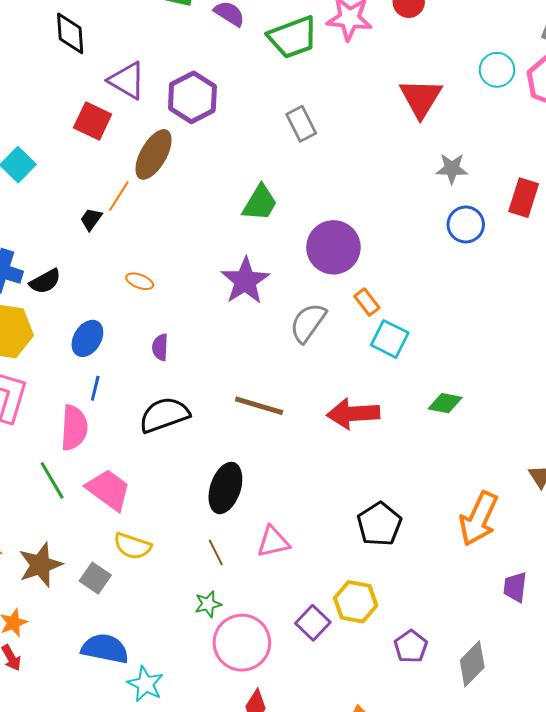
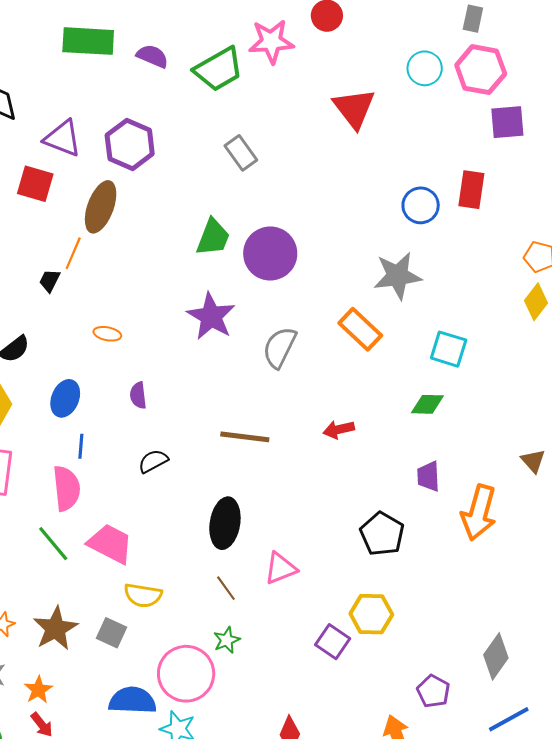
gray star: (452, 169) -> (398, 276), moved, size x1.5
blue circle: (466, 224) -> (421, 205), moved
purple circle: (333, 247) -> (270, 253), moved
orange rectangle: (367, 302) -> (360, 329), moved, size x1.6
cyan square: (390, 339) -> (449, 349), moved
red arrow: (353, 414) -> (339, 430), size x0.6
black semicircle: (164, 415) -> (153, 461), size x0.6
purple trapezoid: (515, 587) -> (428, 476), moved
pink circle: (242, 643) -> (186, 674), moved
purple pentagon: (411, 647) -> (433, 691), moved

